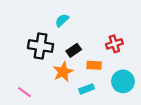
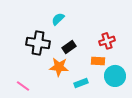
orange rectangle: (94, 65) -> (98, 61), moved
orange star: (63, 72) -> (59, 67), turned 30

